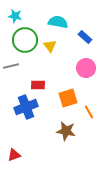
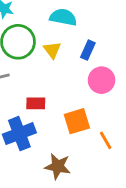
blue rectangle: (85, 37) -> (88, 50), moved, turned 72
brown star: (66, 131) -> (58, 166), moved

